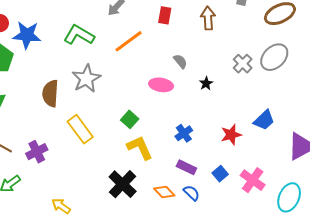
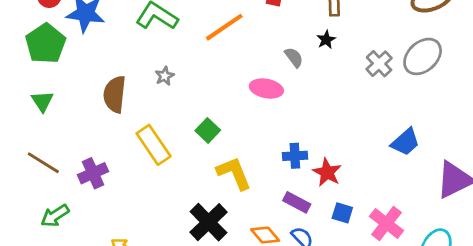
gray star: (86, 79) -> (165, 76), size x0.5
black star: (206, 83) -> (326, 40), moved
green square: (130, 119) -> (208, 130), moved
blue cross: (184, 133) -> (295, 156), turned 30
red star: (231, 135) -> (327, 172), moved, turned -30
blue square: (220, 174) -> (342, 213), turned -35

